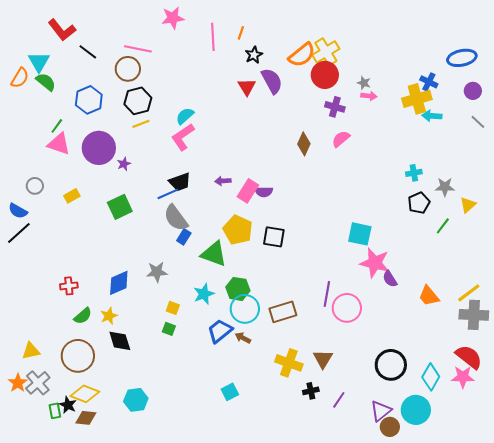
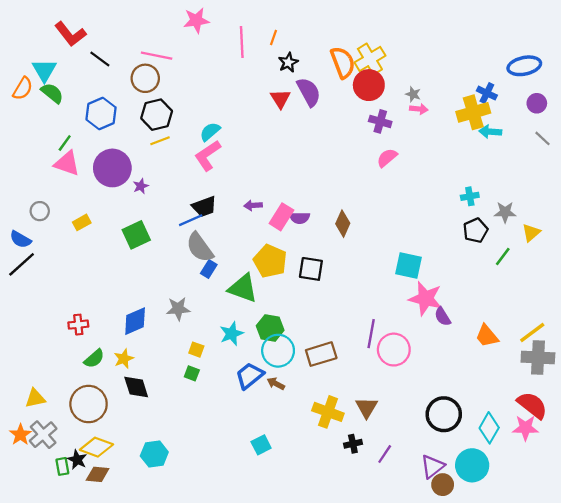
orange semicircle: (302, 55) -> (343, 62), turned -72
brown diamond: (304, 144) -> (343, 224), moved

